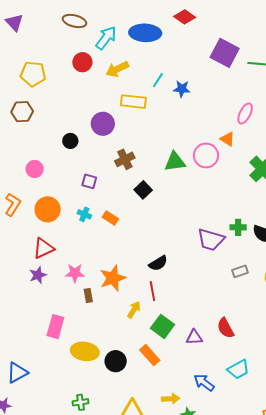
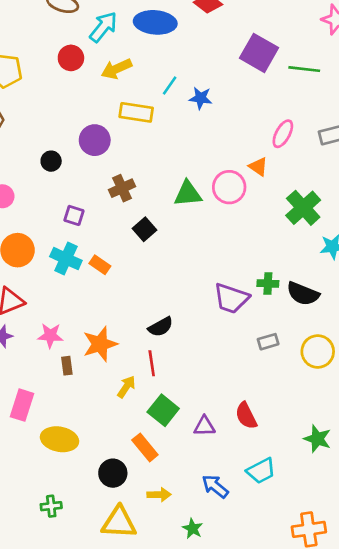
cyan cross: (84, 214) -> (66, 259), size x1.6
black circle: (116, 361) -> (113, 473), moved
yellow arrow: (171, 399) -> (159, 495), moved

